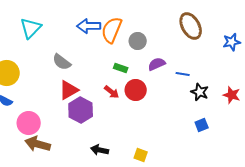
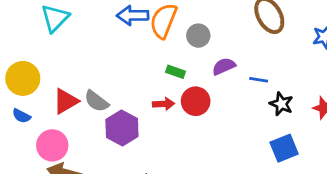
gray semicircle: (62, 62) -> (96, 101), moved
red triangle: (69, 90) -> (66, 101), moved
red arrow: (112, 92) -> (163, 104), turned -42
blue square: (202, 125) -> (284, 148), size x1.5

